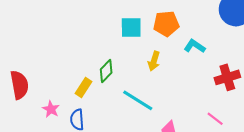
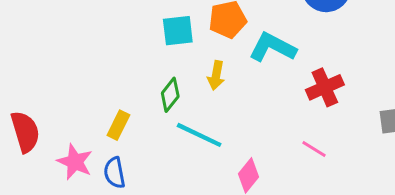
cyan L-shape: (195, 46) -> (273, 47), size x1.5
green diamond: (106, 71) -> (170, 95), moved
pink star: (51, 109) -> (75, 162), size x1.4

